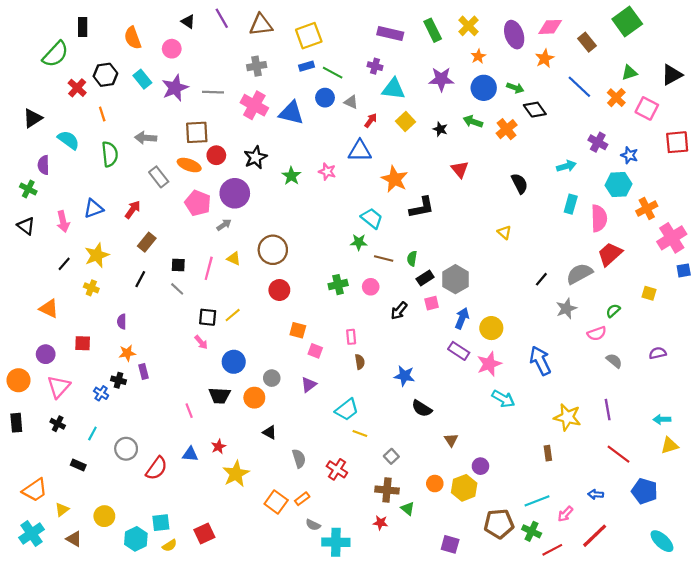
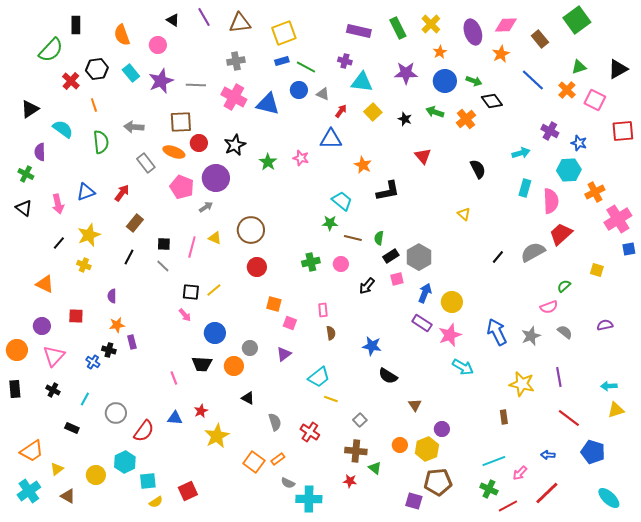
orange star: (395, 179) -> (363, 165), size x0.7
gray star: (566, 309) -> (531, 336), moved
brown pentagon: (499, 524) -> (438, 482), moved
cyan hexagon: (136, 539) -> (125, 462), moved

